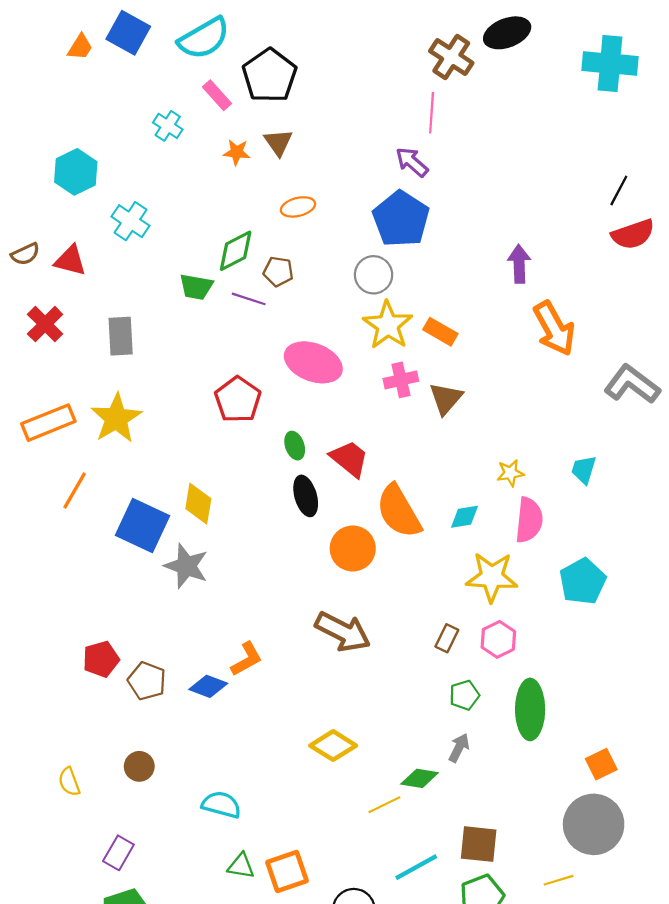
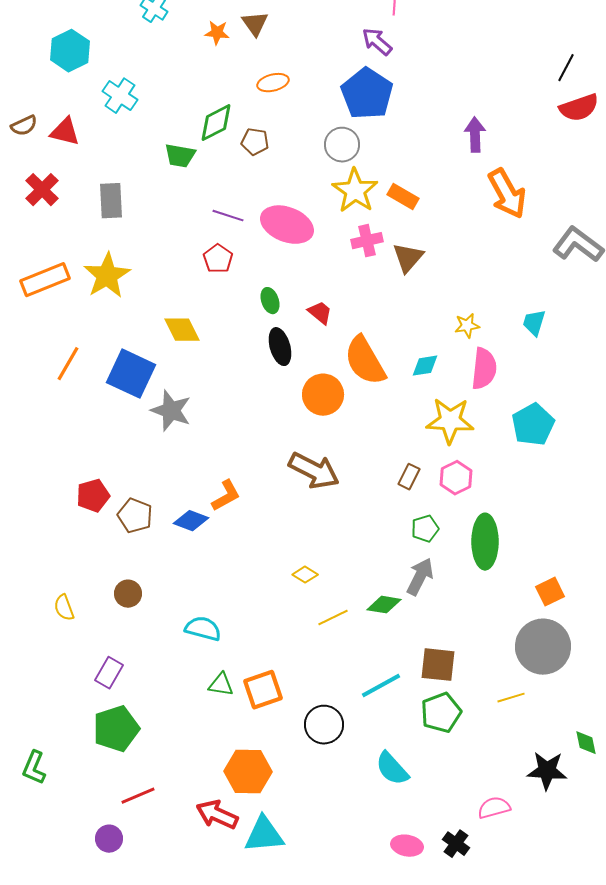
purple line: (249, 299) -> (228, 216), moved
red pentagon: (238, 400) -> (218, 259), size x0.7
red trapezoid: (349, 459) -> (320, 313), size x0.7
orange line: (75, 490) -> (68, 364), moved
yellow diamond: (198, 504) -> (182, 330), moved, turned -36
yellow diamond: (333, 746) -> (305, 575), size x0.6
gray arrow: (459, 748) -> (420, 577), size x1.4
yellow line: (384, 805) -> (333, 618), moved

